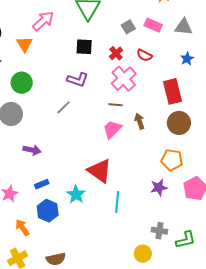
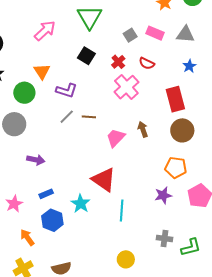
orange triangle: (25, 44) -> (42, 71), moved
black square: (84, 47) -> (86, 56), turned 30
purple L-shape: (78, 80) -> (66, 90), moved
brown line: (116, 105) -> (89, 117), moved
yellow circle: (143, 254) -> (126, 259), moved

